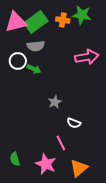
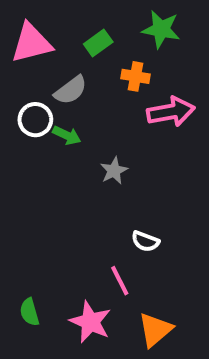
orange cross: (63, 20) -> (136, 76), moved
green rectangle: (36, 22) -> (98, 43), moved, size x0.6
gray semicircle: (36, 46) -> (71, 90), turned -30
gray star: (55, 102) -> (114, 171), moved

